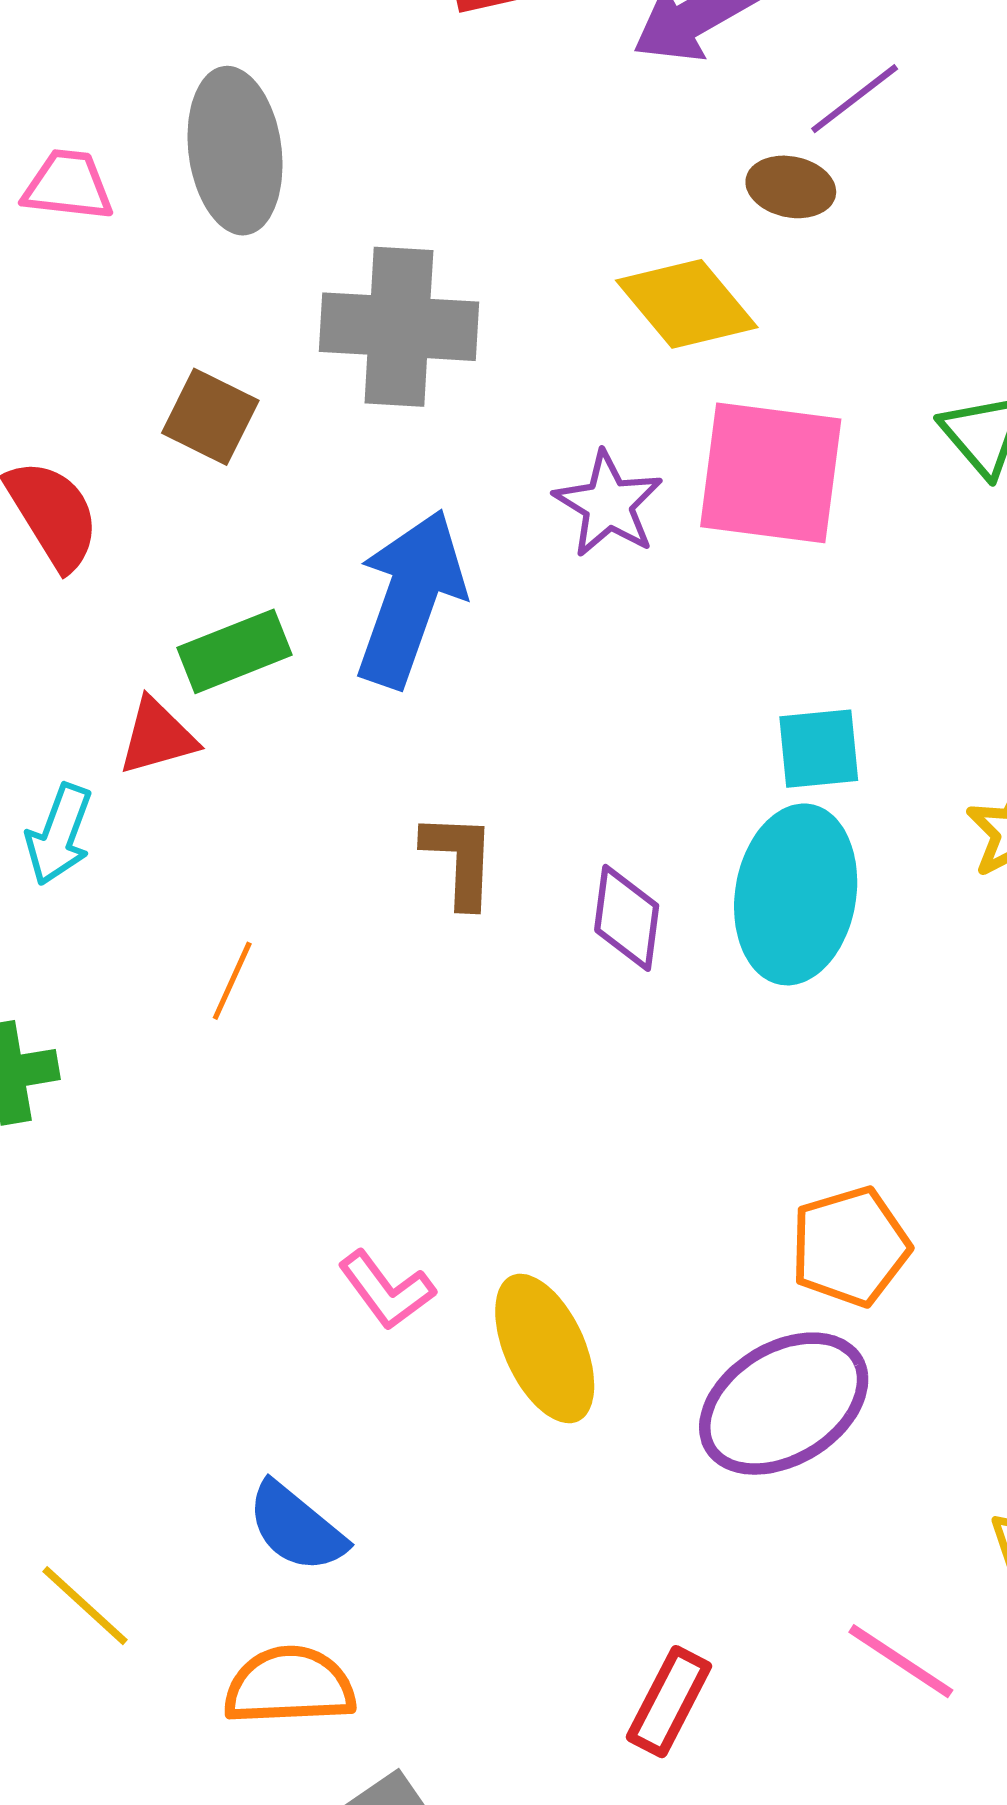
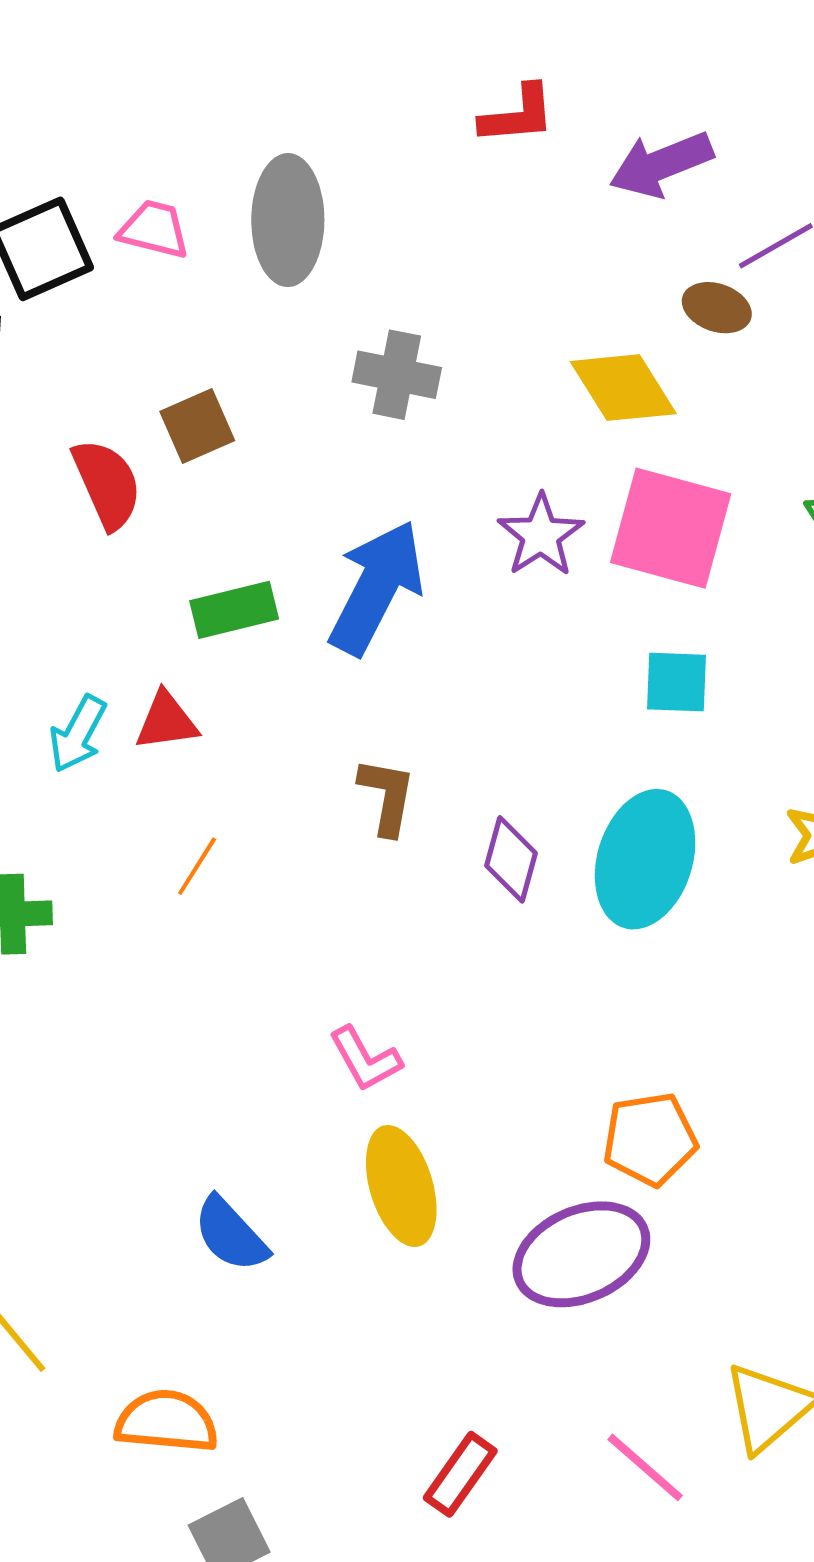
gray cross: (399, 327) -> (397, 375), size x0.7
brown square: (210, 417) -> (197, 426), moved, turned 32
red triangle: (157, 737) -> (166, 721), moved
cyan square: (819, 749) -> (677, 682), moved
pink L-shape: (386, 1290) -> (365, 1059), moved
blue semicircle: (296, 1527) -> (231, 1234), moved

